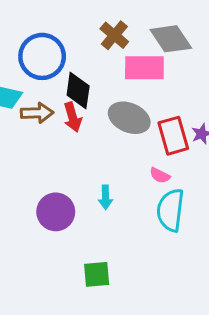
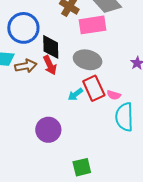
red rectangle: (173, 136) -> (94, 88), moved
cyan arrow: (105, 197) -> (75, 94), moved, turned 63

